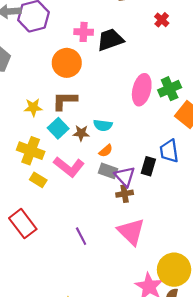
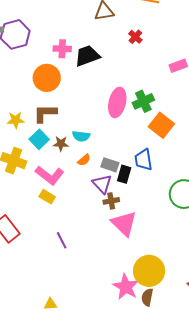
gray rectangle: (108, 171) -> (110, 165), moved
yellow rectangle: (38, 180) -> (47, 197), moved
brown cross: (125, 194) -> (111, 201), moved
pink triangle: (131, 232) -> (124, 224), moved

